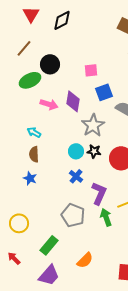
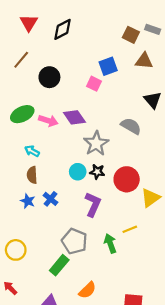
pink square: (91, 70) -> (94, 84), turned 32
green ellipse: (30, 80) -> (22, 114), moved
blue square: (104, 92) -> (108, 66), moved
purple diamond: (73, 101) -> (74, 117), turned -45
blue cross: (76, 176) -> (51, 199), moved
purple L-shape: (99, 193) -> (93, 204), moved
green rectangle: (49, 245) -> (59, 265), moved

